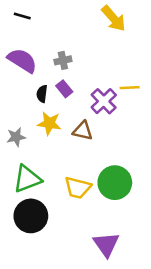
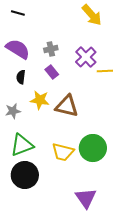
black semicircle: (42, 94) -> (21, 77), moved
purple cross: (104, 101) -> (86, 57), moved
brown triangle: (83, 131) -> (67, 106), size x1.4

